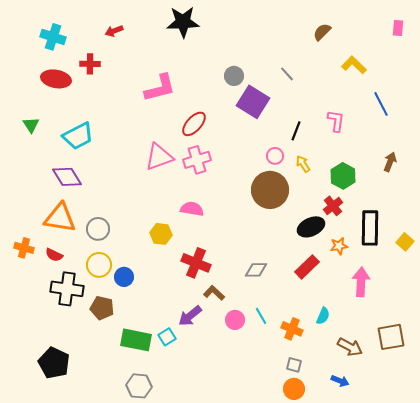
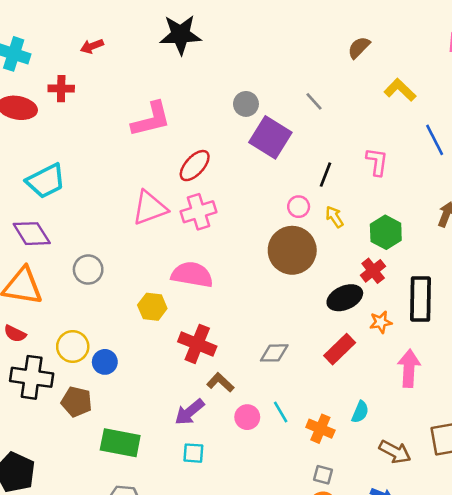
pink semicircle: (192, 209) -> (192, 275), size x1.4
gray circle: (98, 229) -> (88, 270), moved
cyan square: (167, 337) -> (193, 453), moved, turned 36

